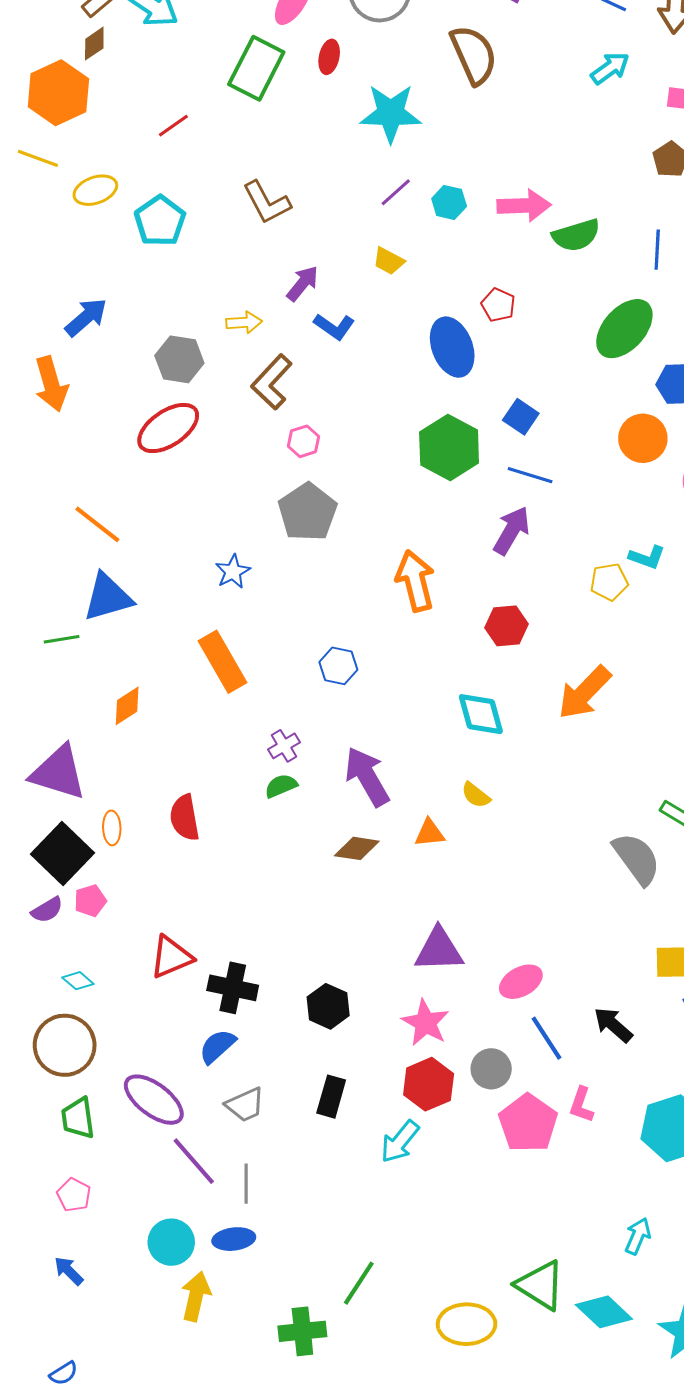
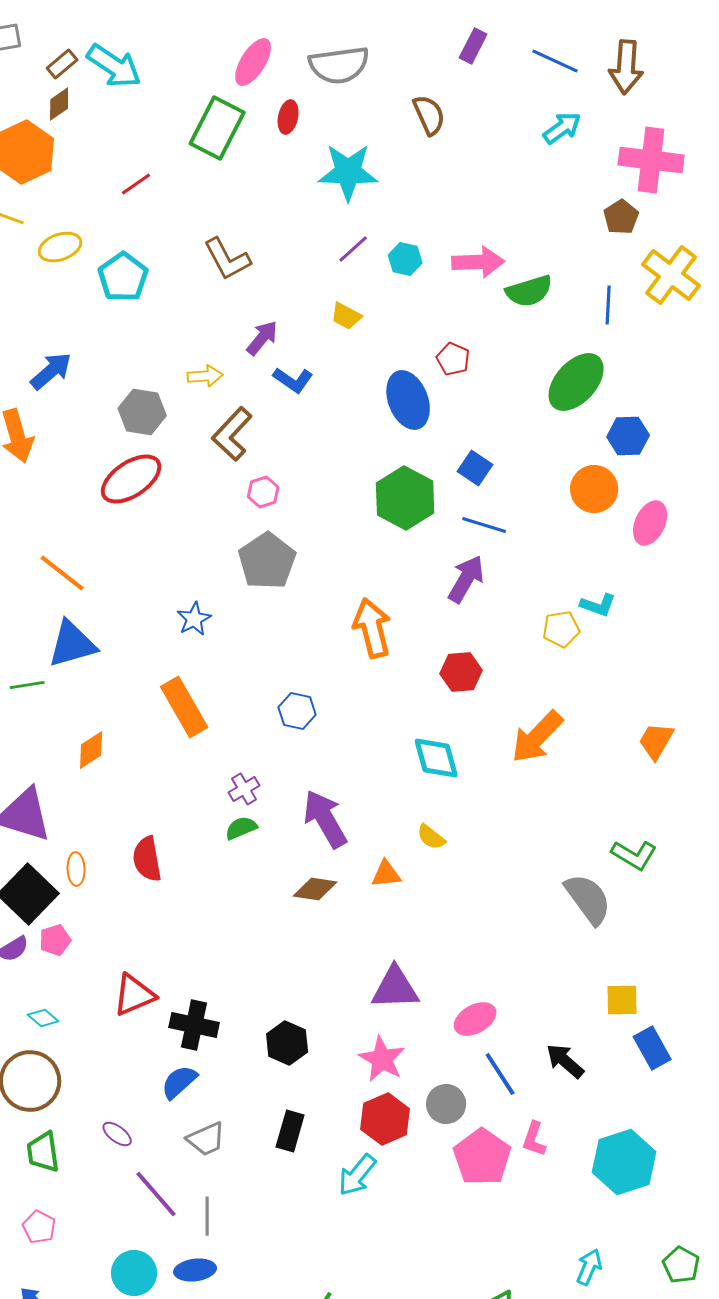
brown semicircle: (474, 55) -> (429, 115), size x0.7
purple ellipse: (154, 1100) -> (117, 1134), size x0.5

